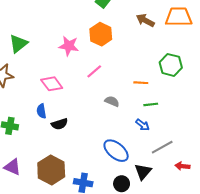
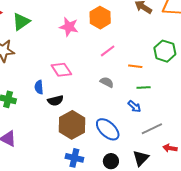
pink line: (94, 71) -> (108, 51), moved
pink diamond: (52, 84) -> (61, 70), moved
brown hexagon: (51, 170) -> (72, 125), moved
black triangle: (143, 172) -> (141, 158), moved

